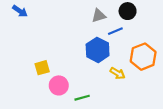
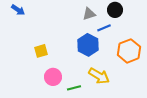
yellow square: (42, 68) -> (41, 51), moved
yellow arrow: (118, 73) -> (99, 76), moved, size x1.5

